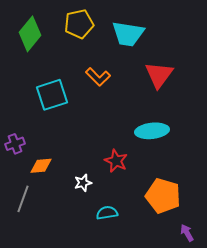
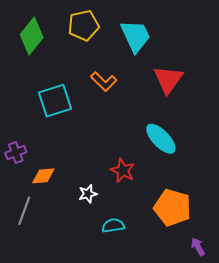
cyan trapezoid: (128, 34) -> (135, 36), turned -124
cyan ellipse: (152, 131) -> (161, 139), turned 52

